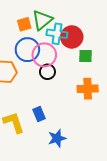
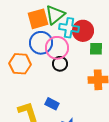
orange square: (24, 24) -> (38, 19), size x1.5
blue rectangle: (39, 114) -> (52, 104), turned -40

